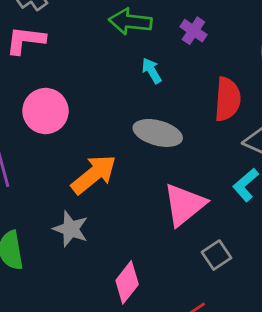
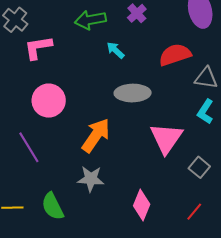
purple cross: (193, 31) -> (137, 13), turned 30
pink L-shape: (25, 40) -> (38, 48), moved
red semicircle: (227, 99) -> (175, 55), turned -96

